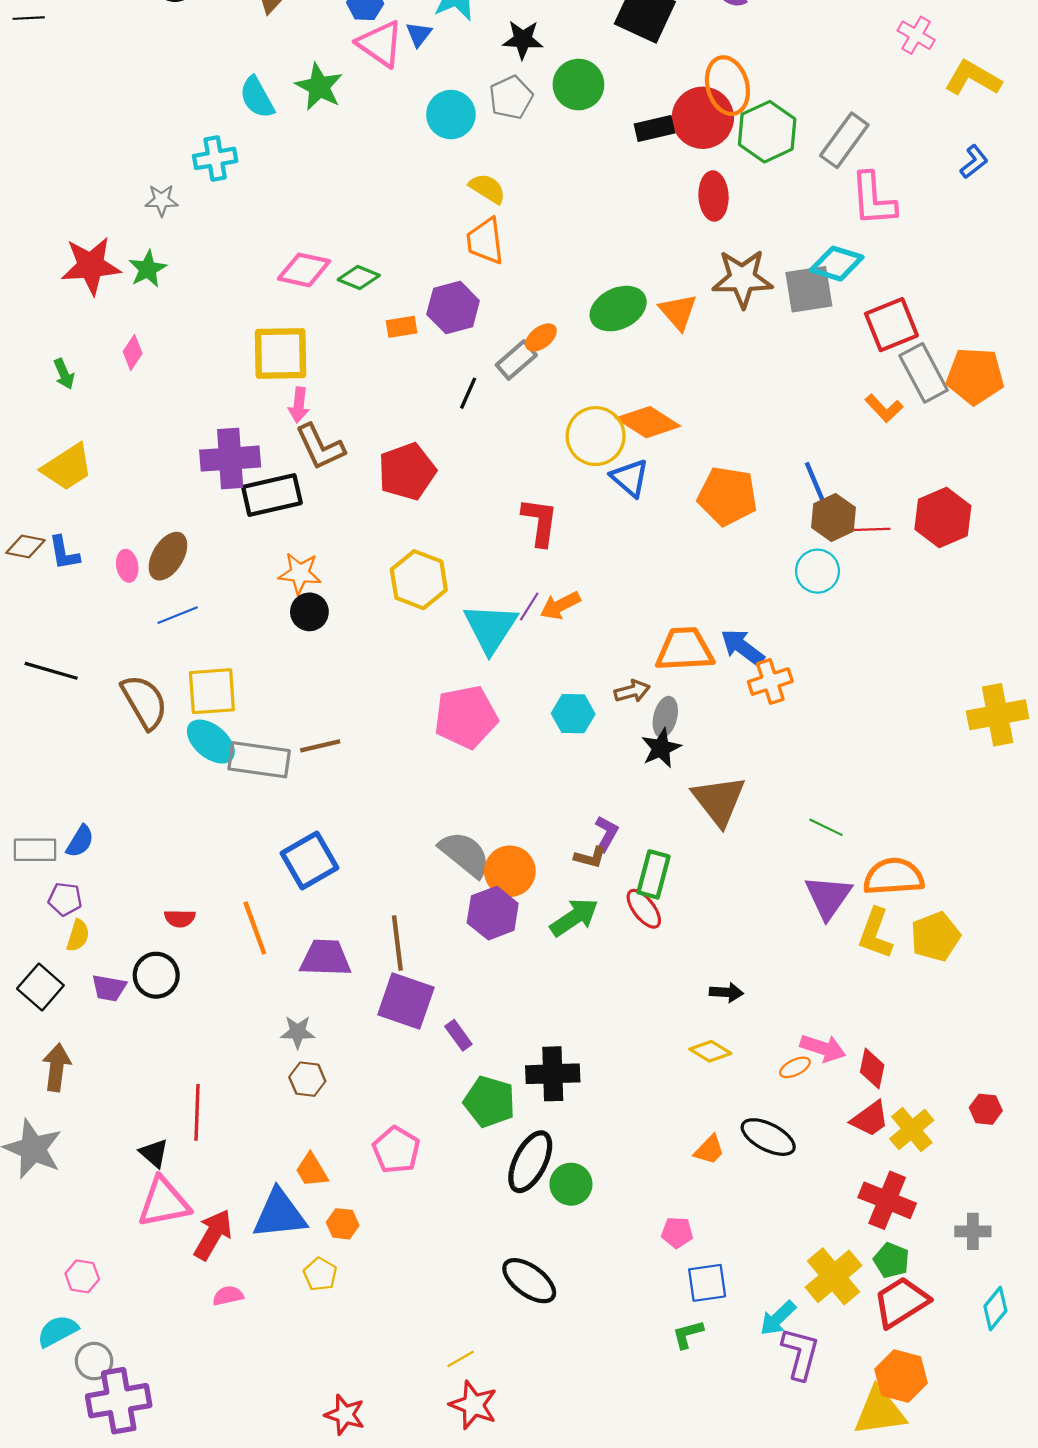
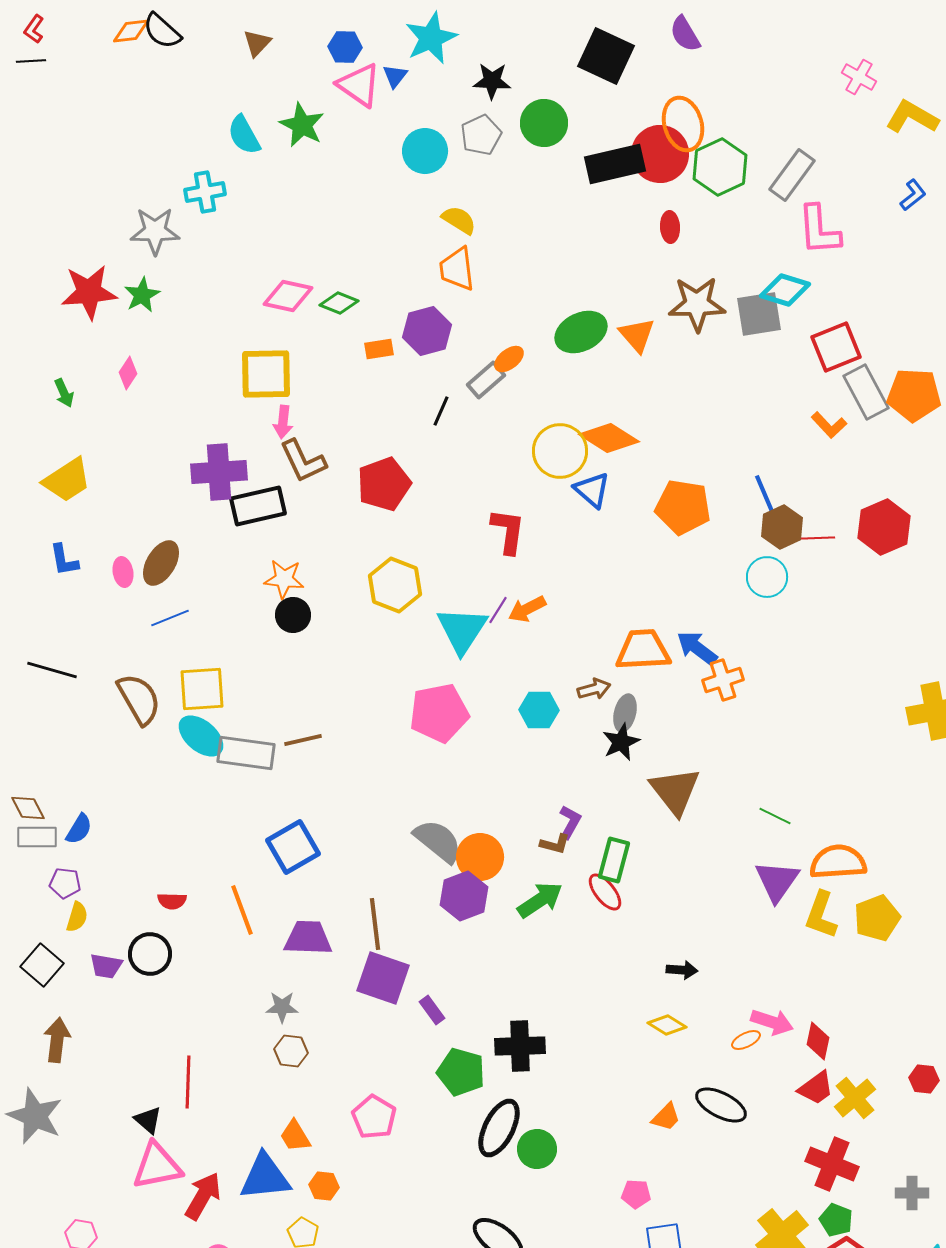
black rectangle: (655, 128) -> (615, 164), size x1.6
red ellipse: (714, 196) -> (670, 227), size x0.7
gray star: (162, 200) -> (155, 231), size x1.6
brown diamond: (25, 546) -> (28, 808), moved, turned 51

